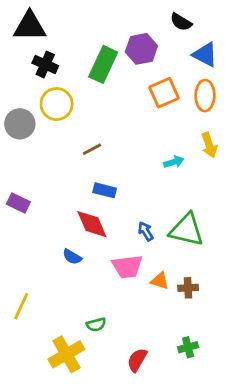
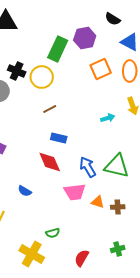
black cross: (45, 64) -> (17, 71), moved
yellow circle: (57, 104) -> (42, 77), moved
blue arrow: (146, 231) -> (88, 167), size x1.5
blue semicircle: (72, 257) -> (25, 191), moved
yellow cross: (66, 354) -> (32, 254), turned -30

